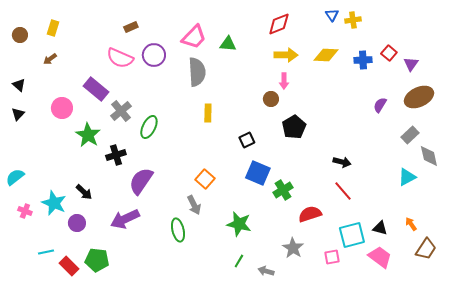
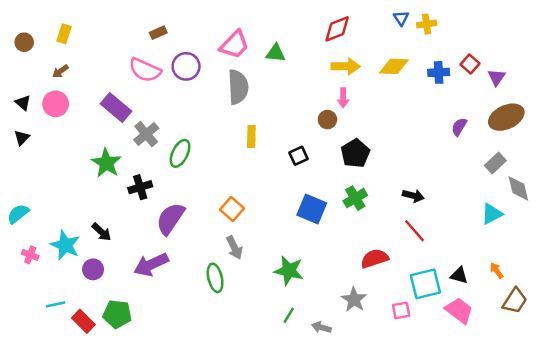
pink circle: (62, 108) -> (56, 104), moved
black square: (247, 140) -> (298, 156), moved
orange square: (205, 179) -> (232, 209), moved
green cross: (283, 190) -> (355, 198), moved

